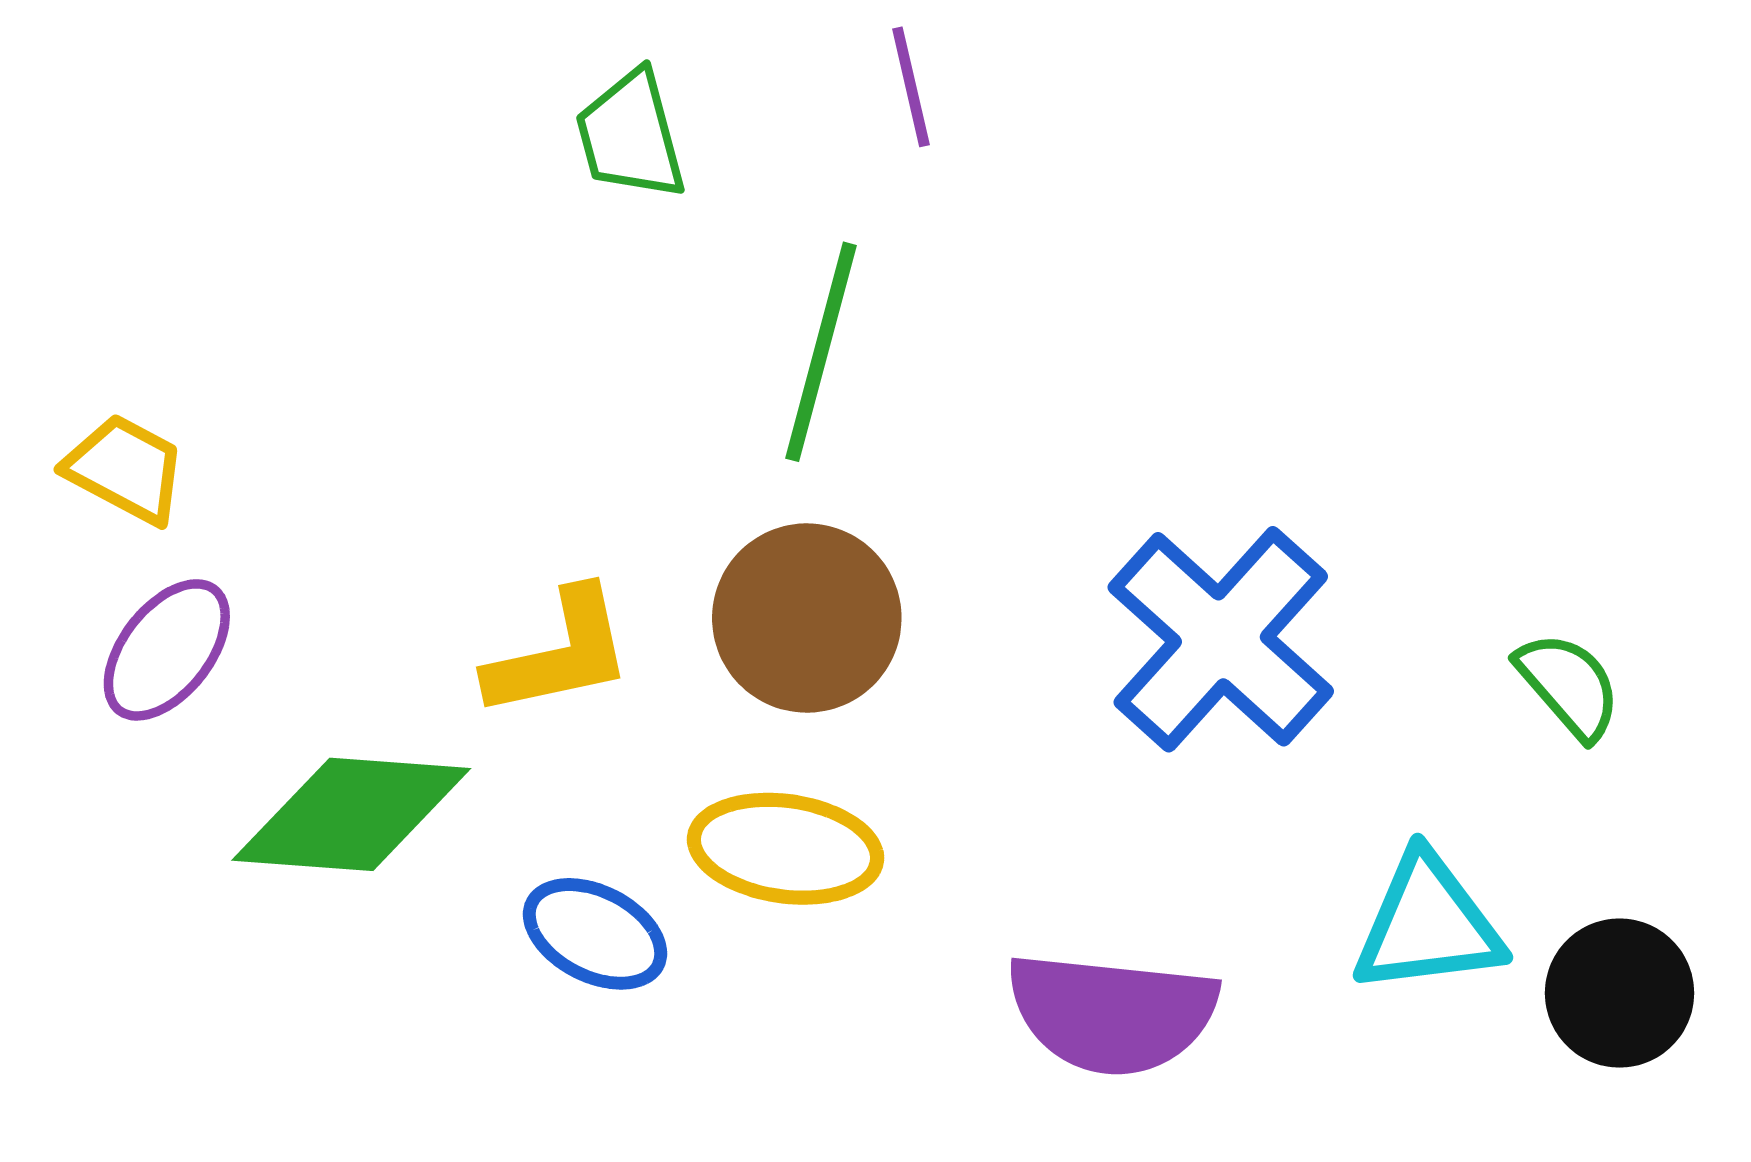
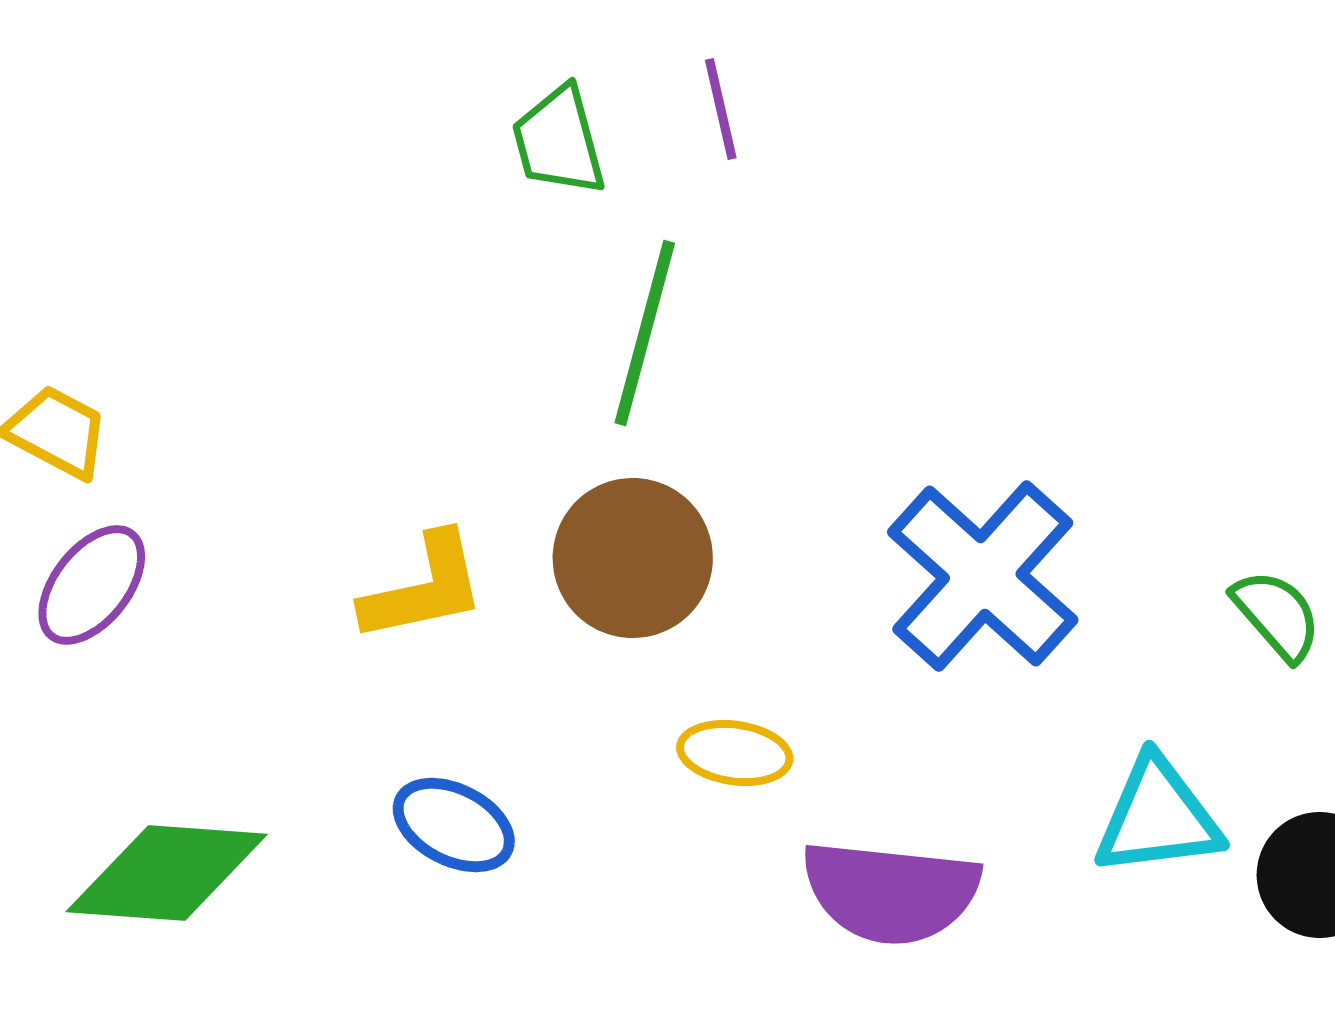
green trapezoid: (631, 135) -> (559, 141), moved
green diamond: (351, 814) -> (167, 873), moved
yellow ellipse: (786, 849) -> (735, 753), moved, size x0.7

